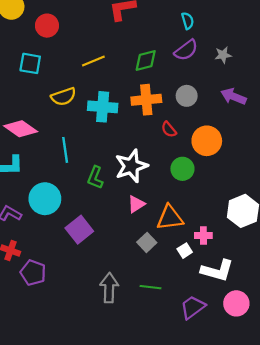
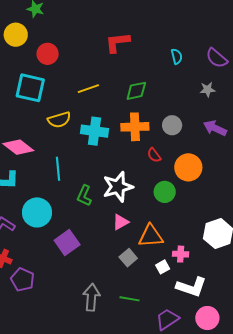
purple semicircle: (186, 50) -> (217, 58), moved, turned 75
cyan square: (30, 63) -> (30, 88), size x1.4

